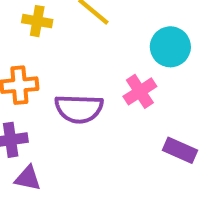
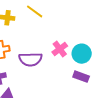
cyan circle: (170, 47) -> (82, 54), moved

